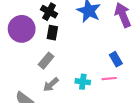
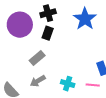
black cross: (49, 12) -> (48, 13), turned 35

